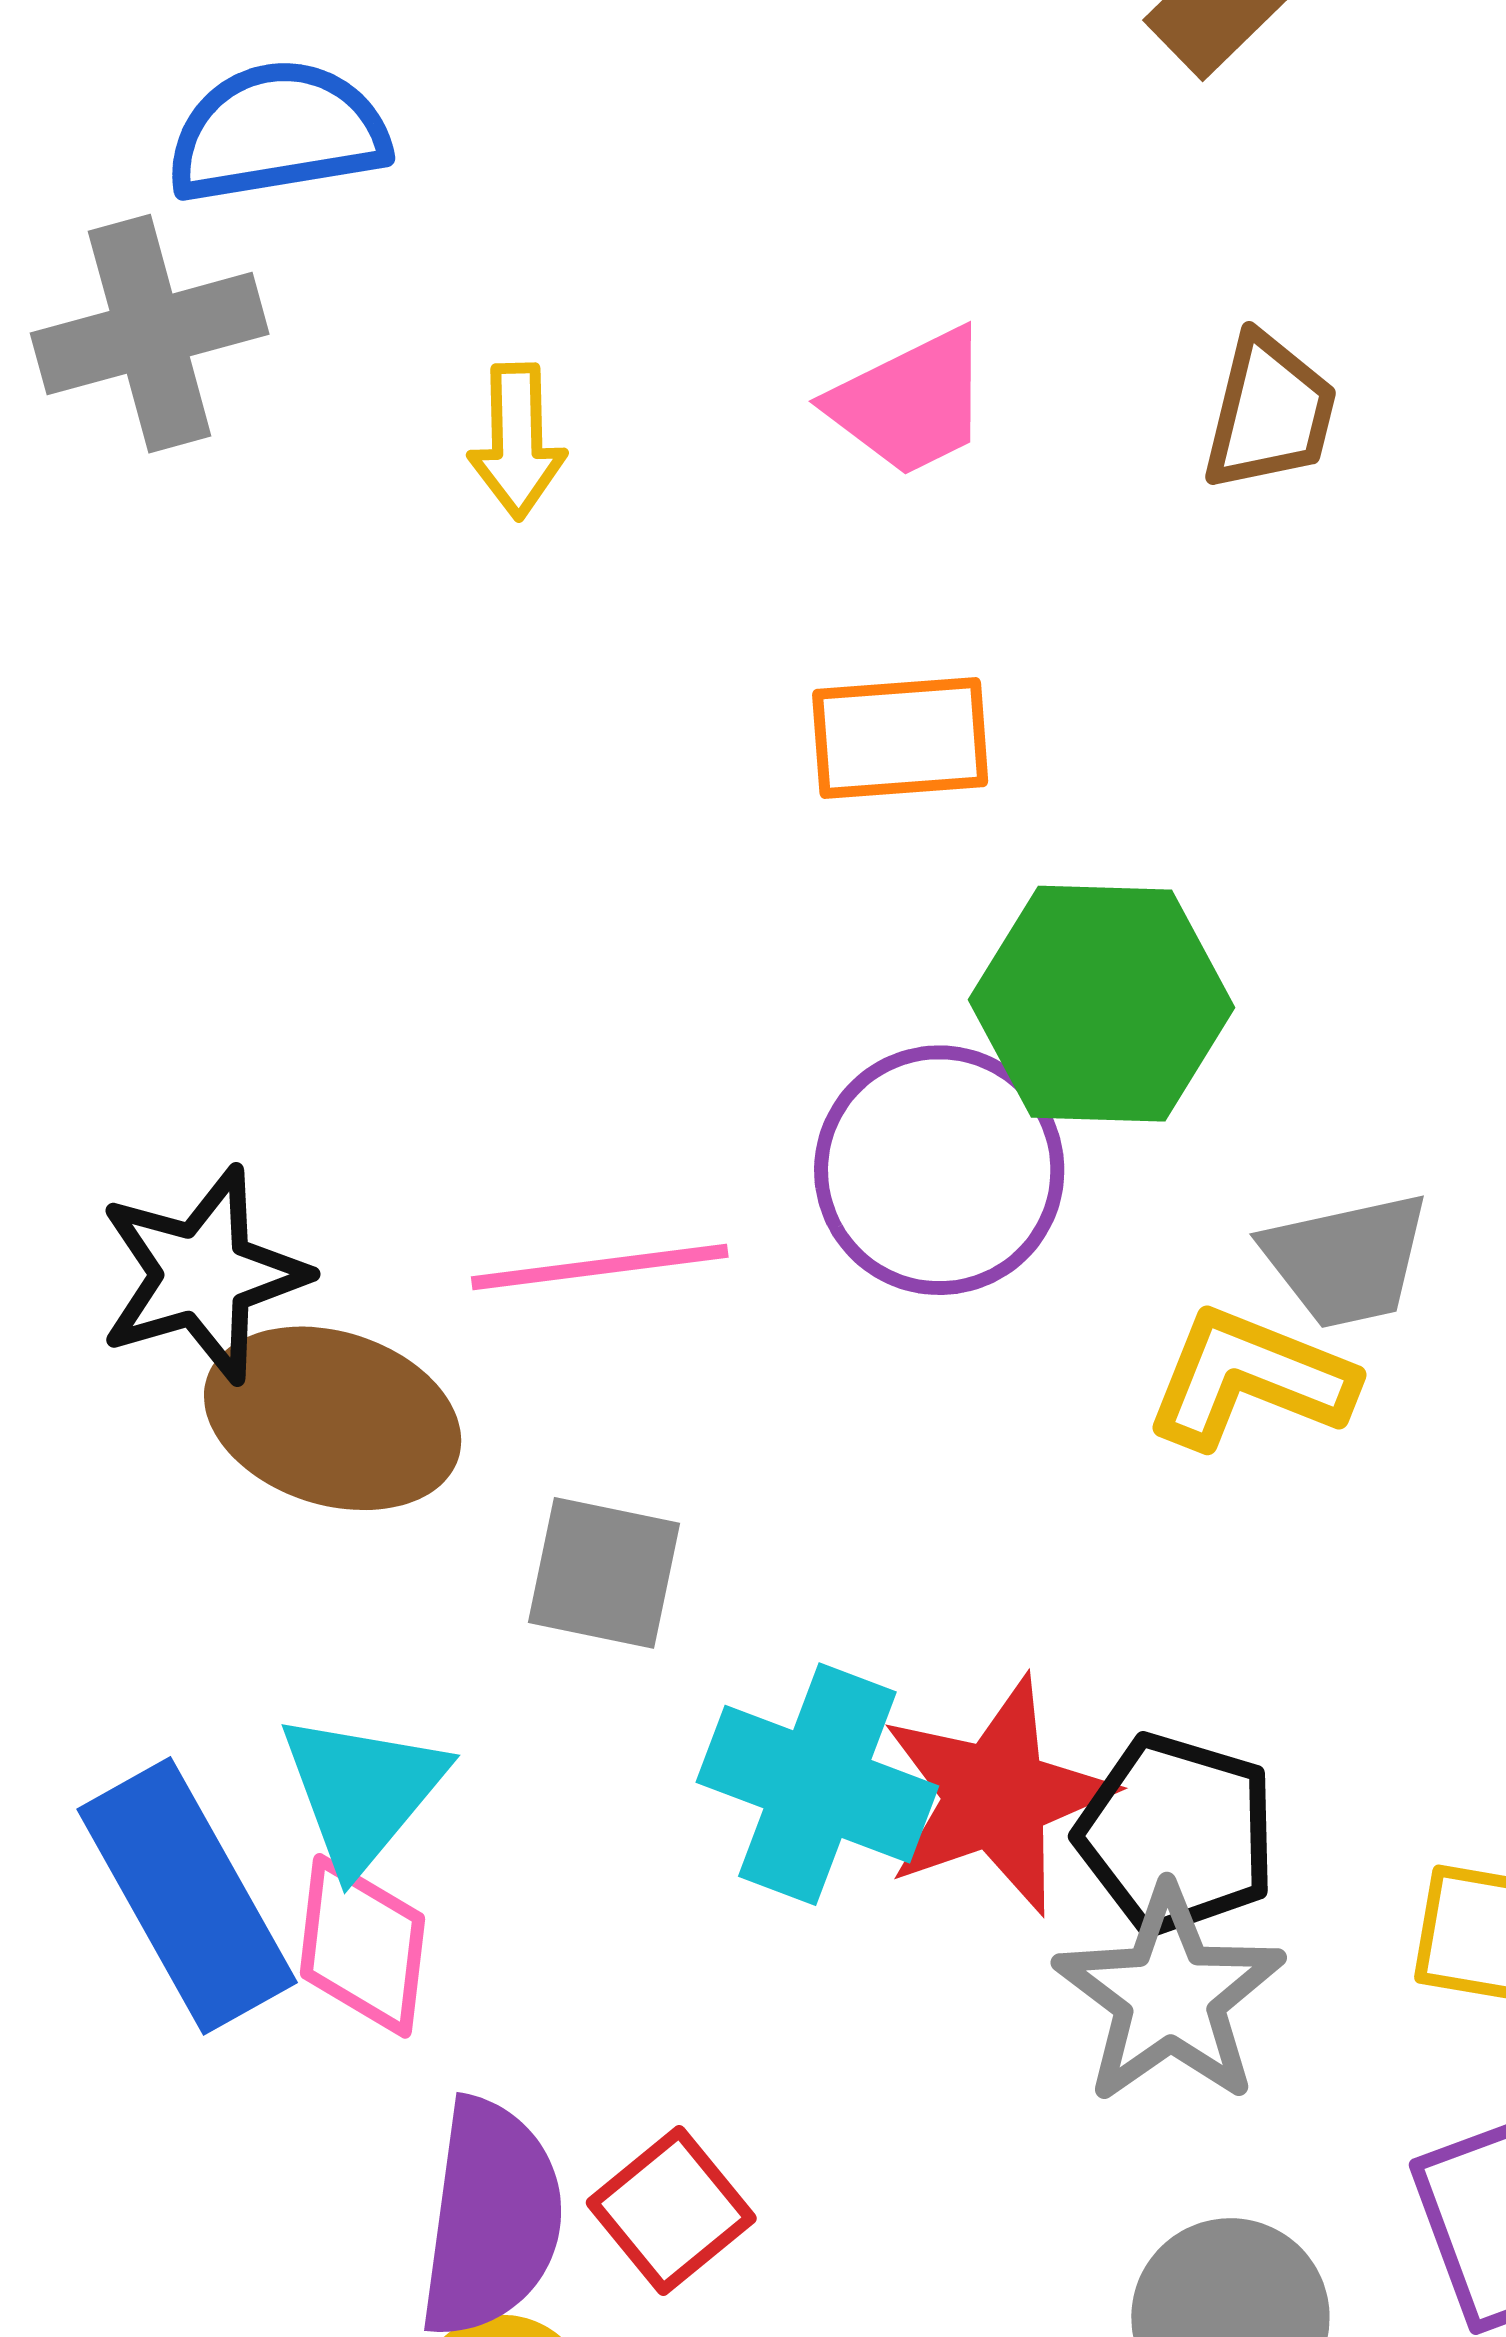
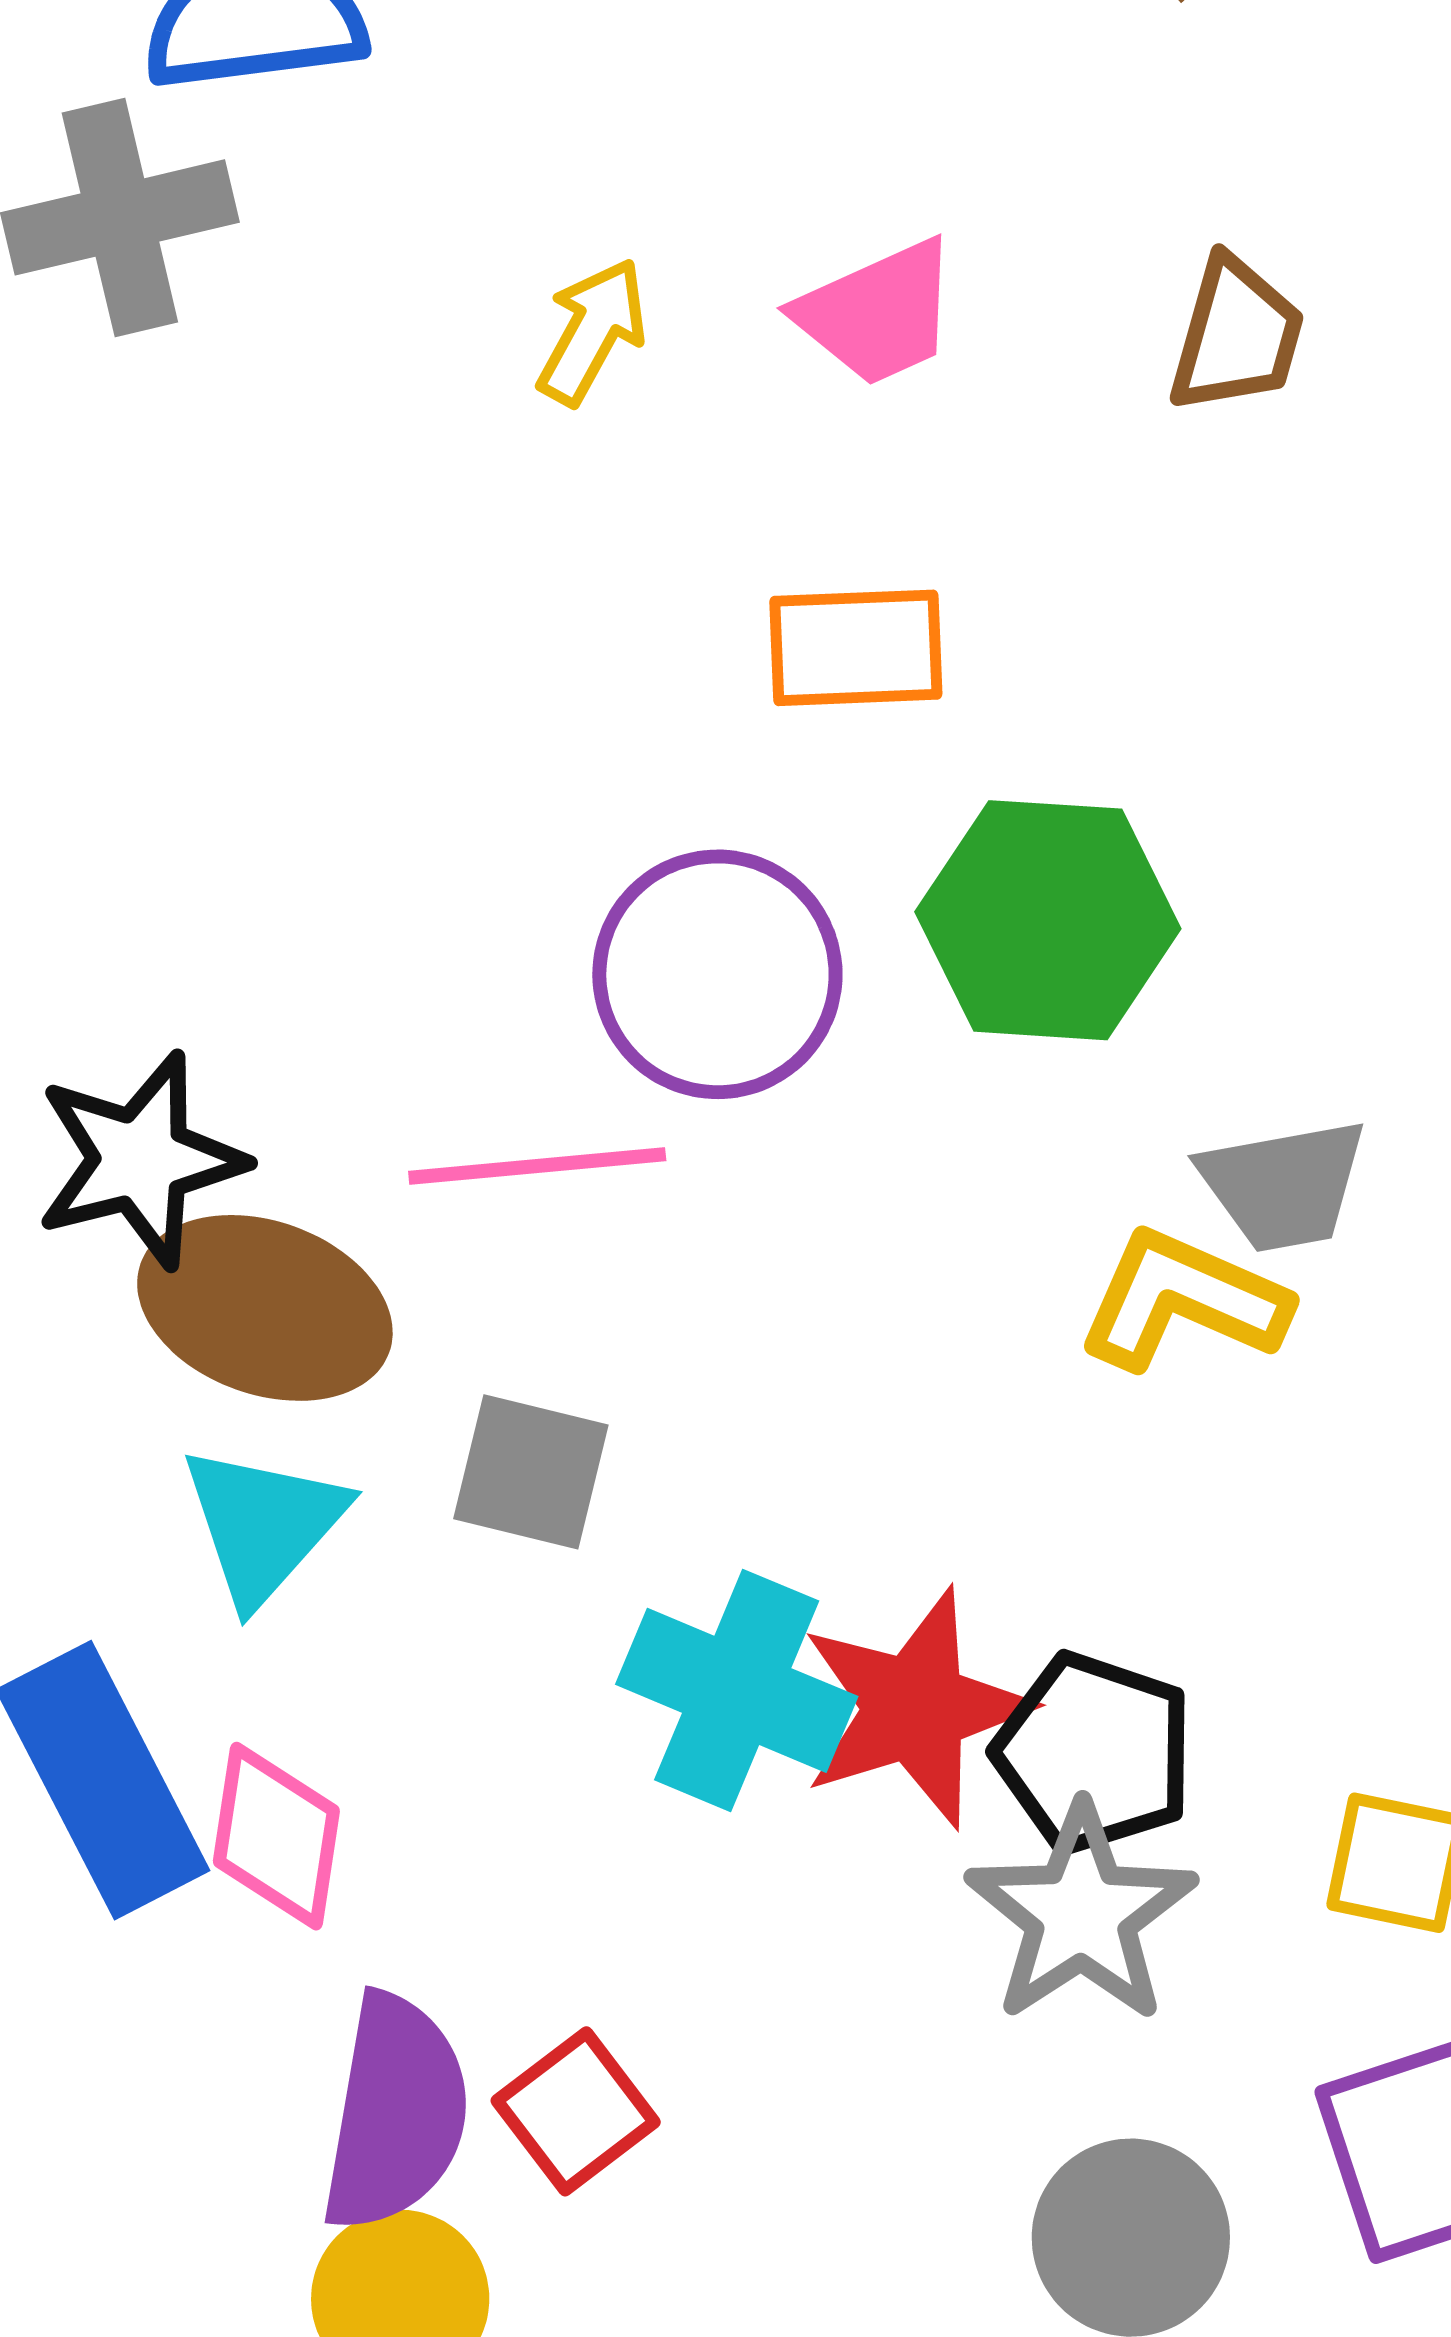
yellow arrow: (517, 441) -> (592, 331), moved, turned -152
purple circle: (939, 1170) -> (717, 974), moved
cyan triangle: (362, 1791) -> (263, 1524), moved

